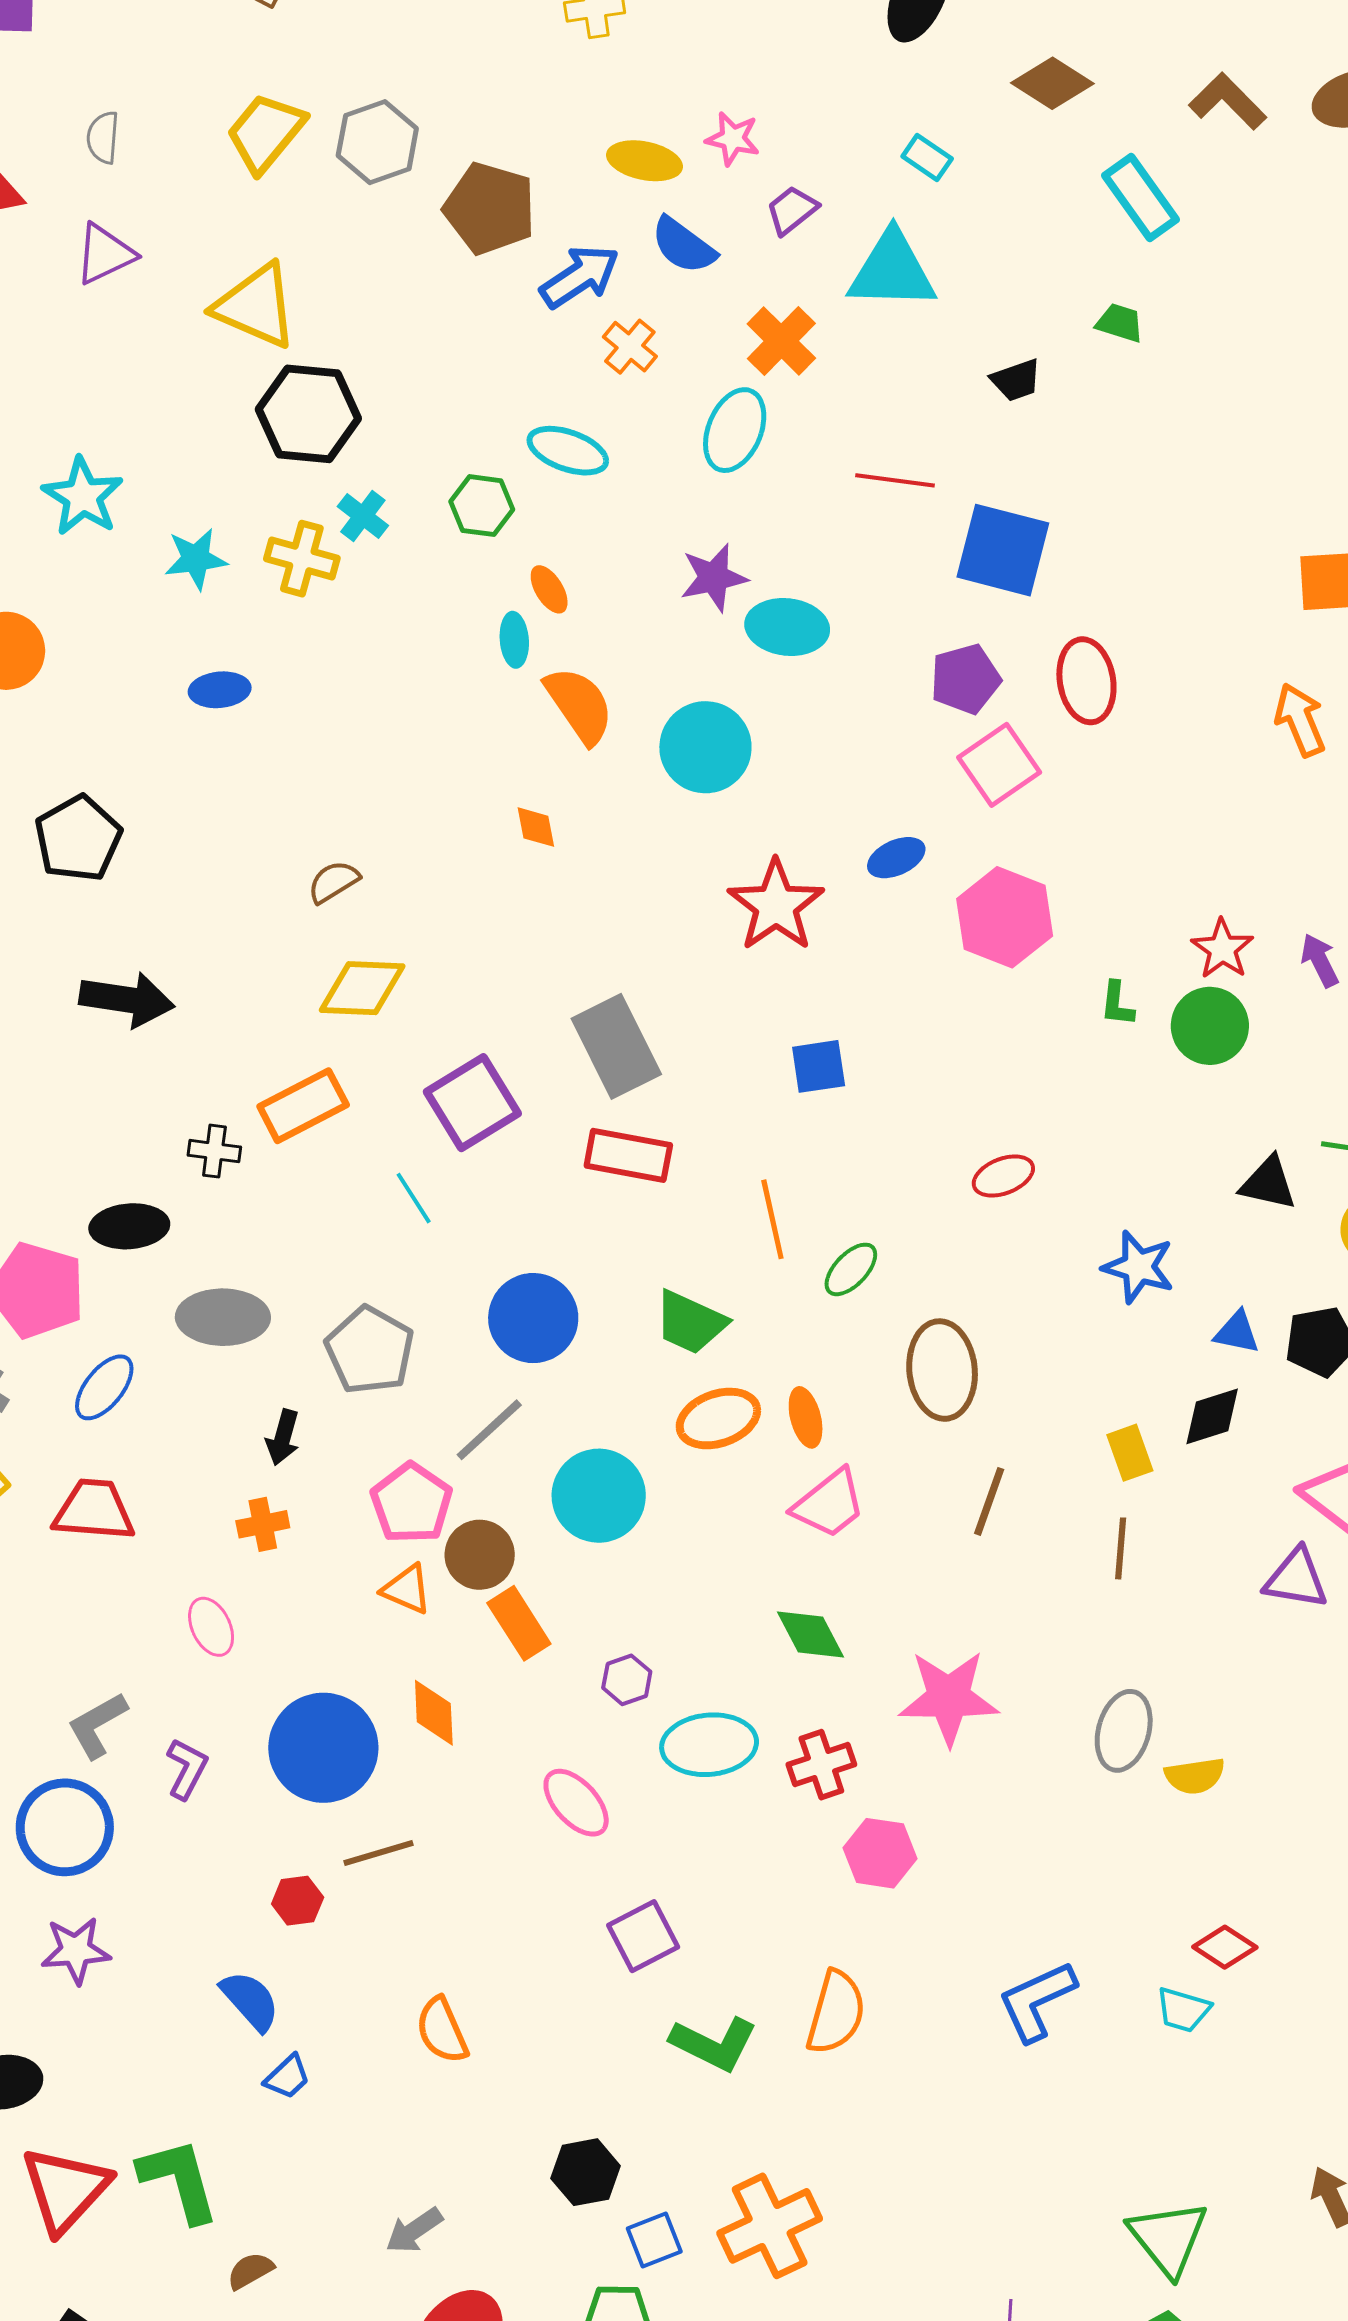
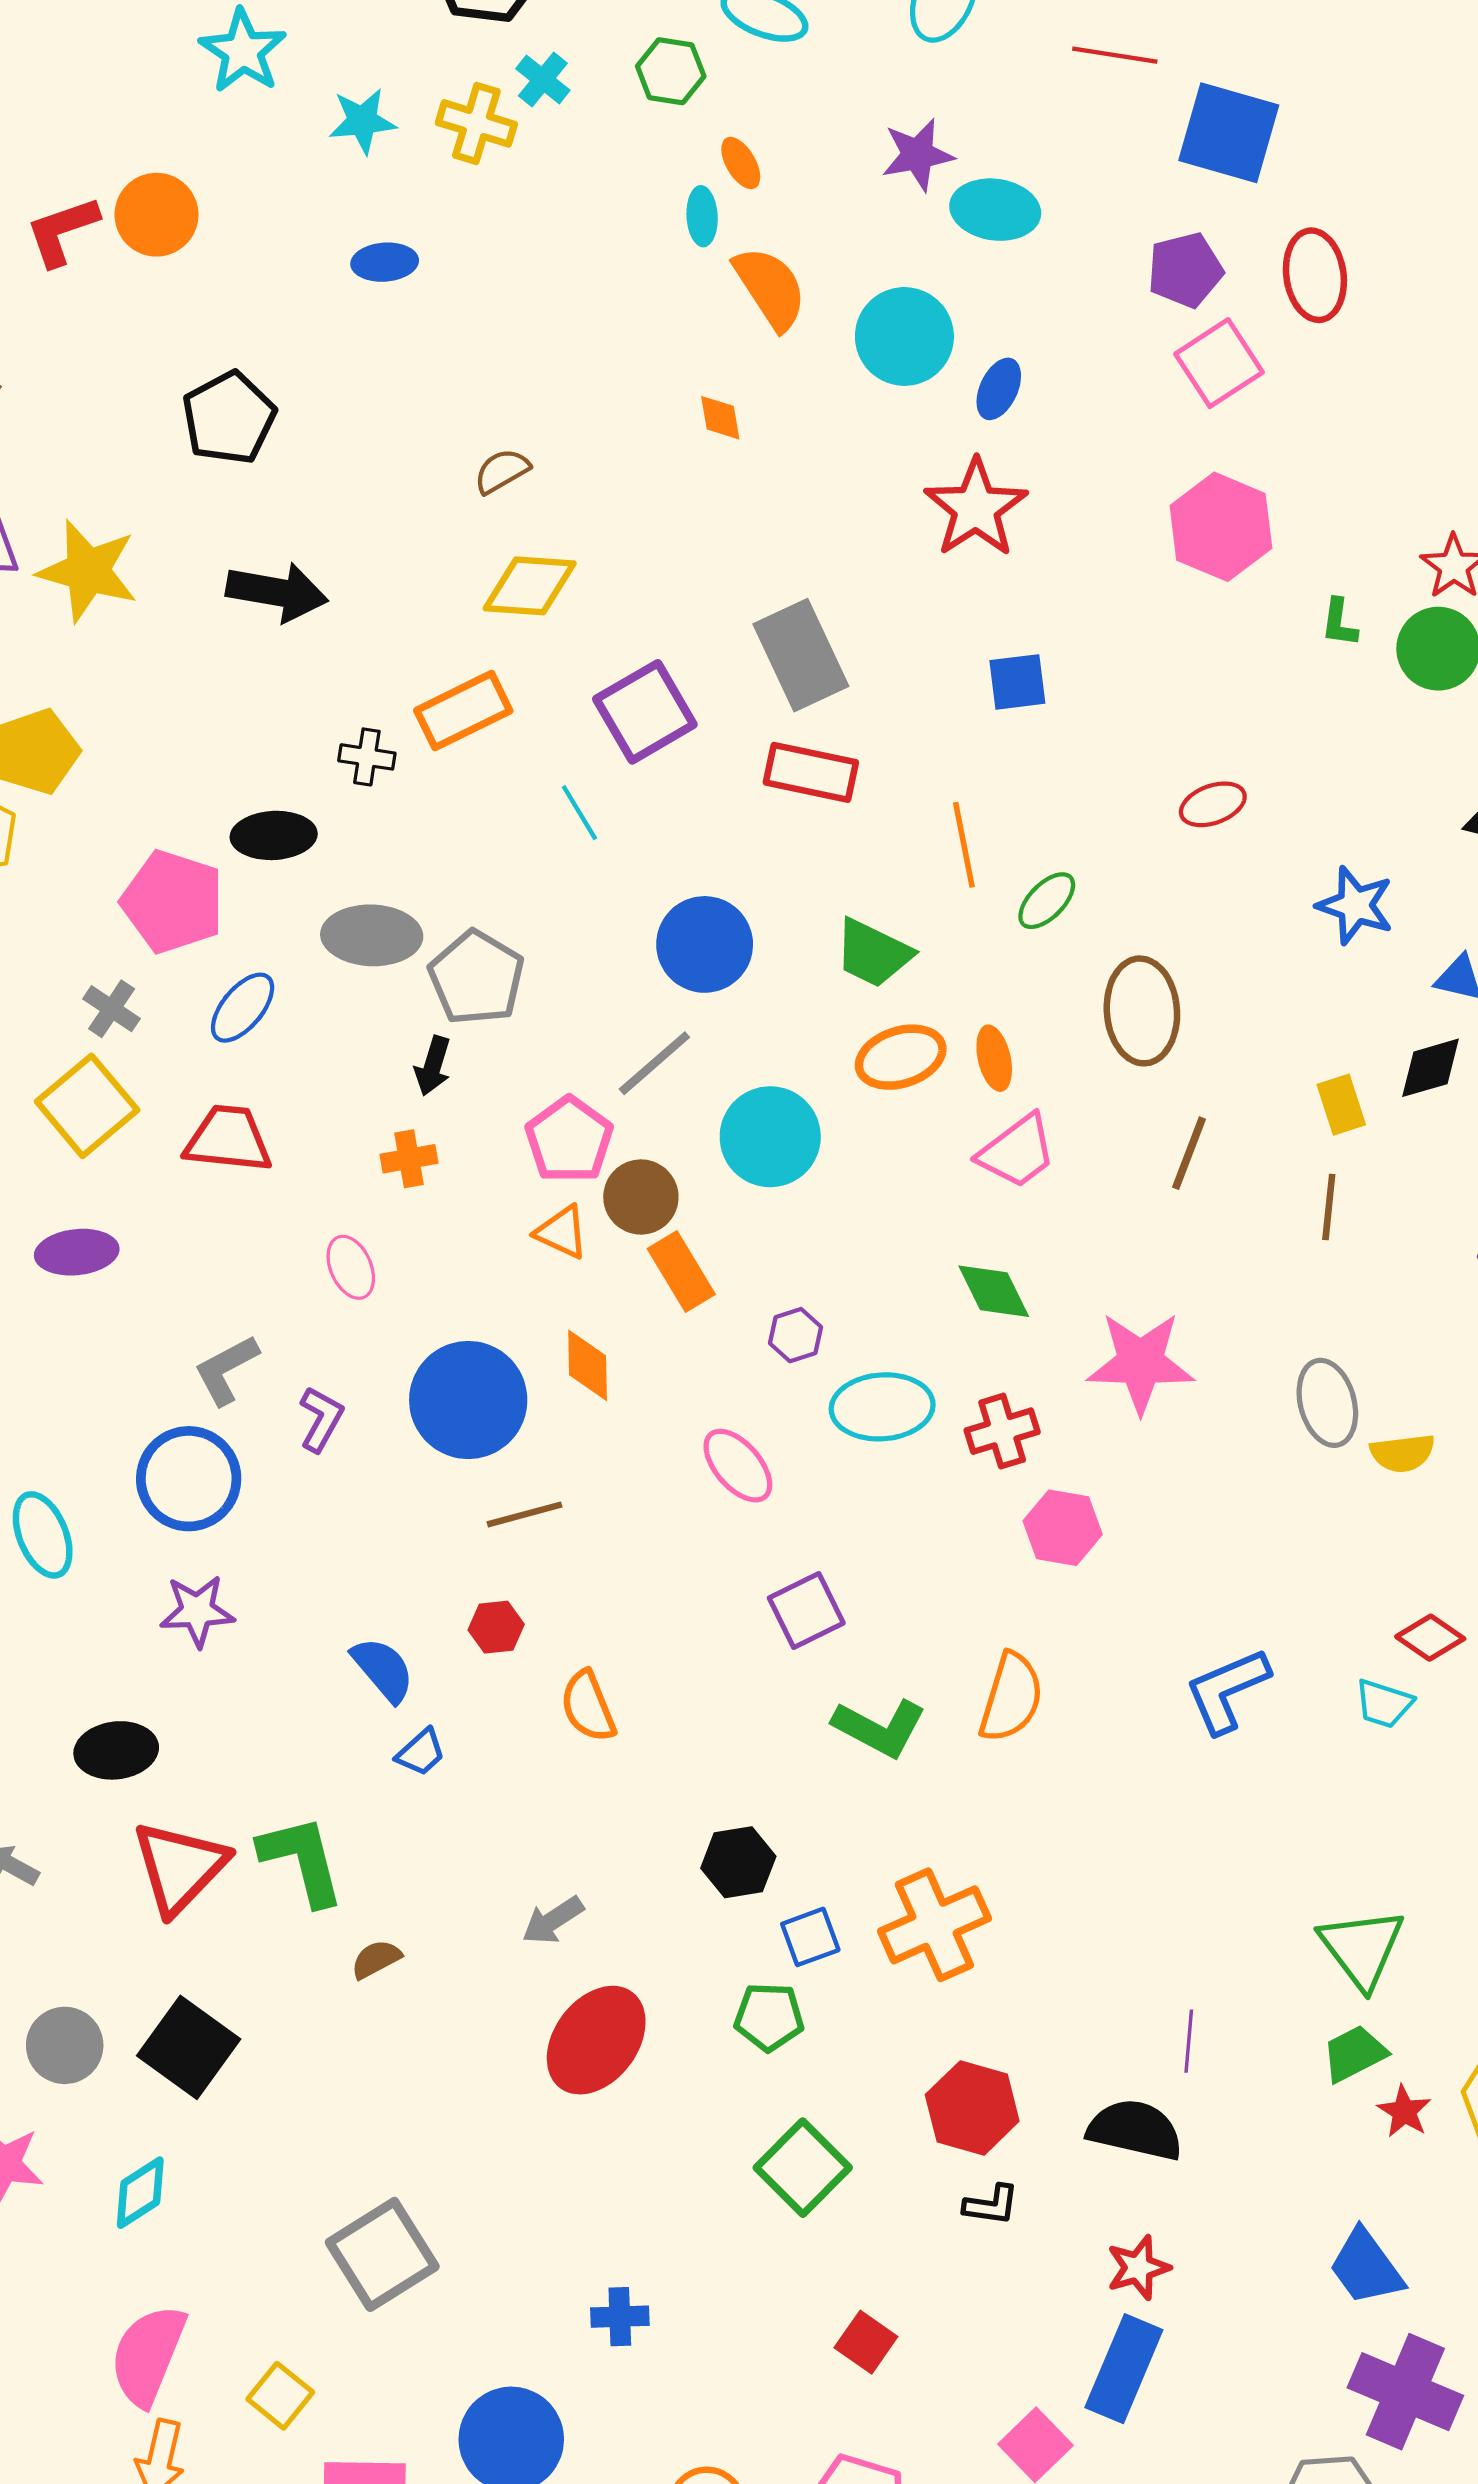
blue ellipse: (896, 858) -> (999, 389), moved, turned -42
gray pentagon: (370, 1350) -> (477, 978), moved
gray ellipse: (1124, 1731) -> (1327, 1403), turned -32
red hexagon: (298, 1901) -> (496, 1627), moved

